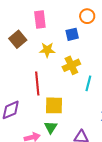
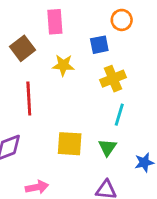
yellow cross: (71, 65) -> (113, 79), moved
red line: (37, 83) -> (29, 99), moved
green triangle: (51, 127) -> (108, 147), moved

